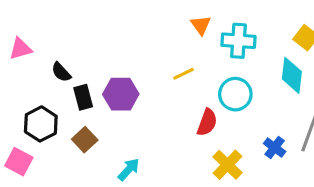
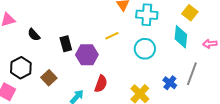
purple hexagon: (121, 94) -> (87, 55), moved
black rectangle: (83, 97) -> (66, 44), moved
red semicircle: (207, 122) -> (101, 84), moved

